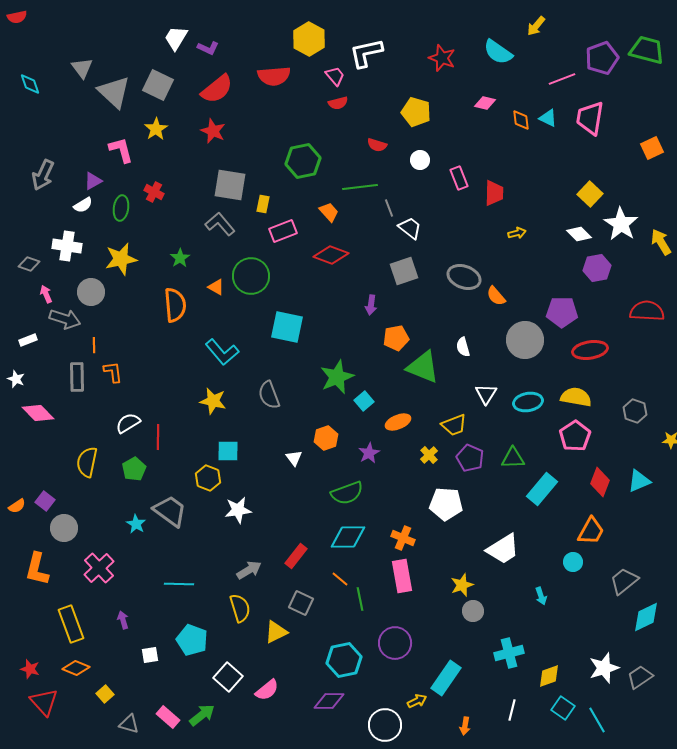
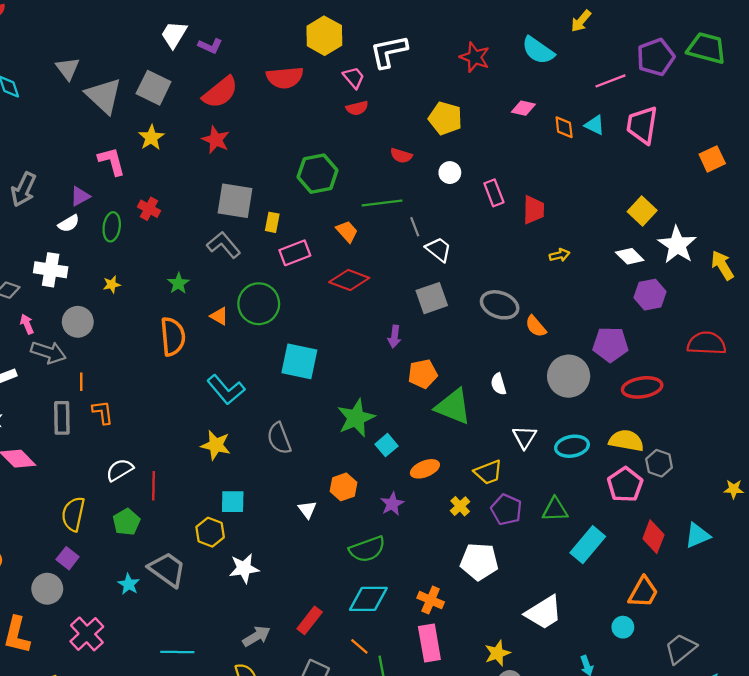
yellow star: (121, 259) -> (112, 284), size x0.5
gray hexagon: (635, 411) -> (659, 463), moved
purple square: (45, 501) -> (68, 558), moved

